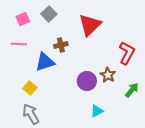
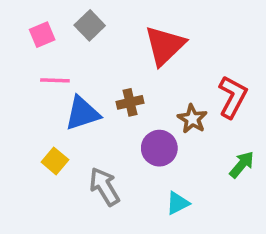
pink line: (19, 44) -> (55, 80), moved
brown cross: (61, 45) -> (130, 102), moved
brown star: (108, 75) -> (192, 119), moved
gray arrow: (31, 114) -> (104, 187), moved

